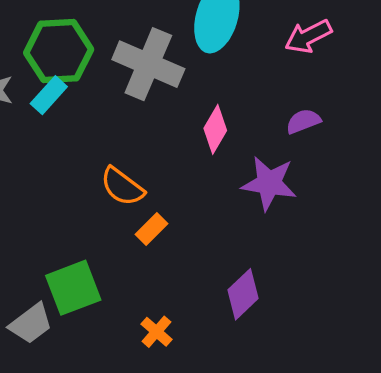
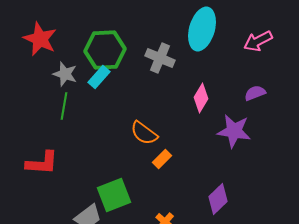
gray cross: (148, 64) -> (160, 58), size x0.7

